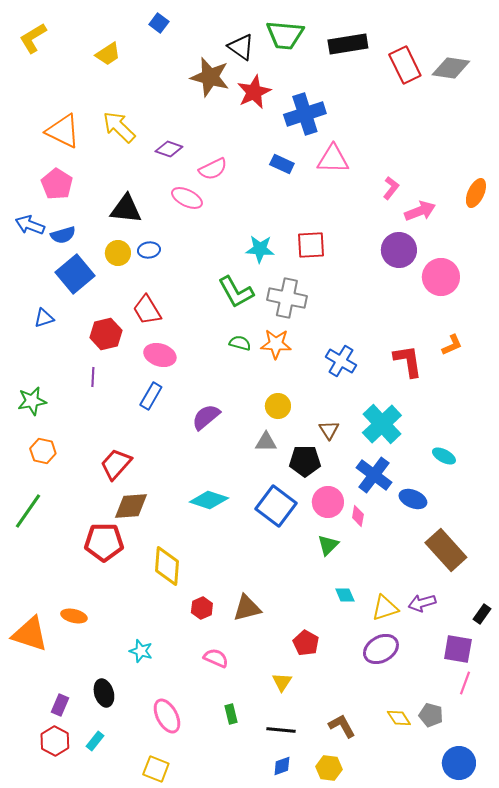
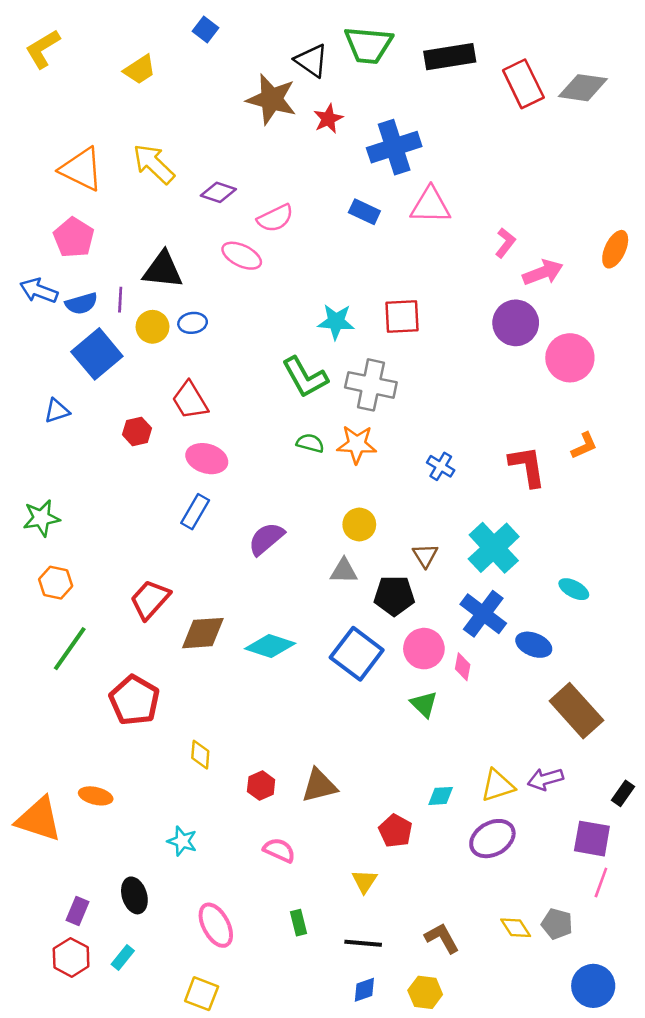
red star: (254, 92) -> (328, 119), size x0.7
red hexagon: (106, 334) -> (137, 431), size x0.7
blue cross: (341, 361) -> (441, 466), size x0.7
purple line: (93, 377) -> (120, 300), moved
brown diamond: (131, 506) -> (203, 633), moved
green line: (28, 511) -> (70, 649), moved
red pentagon: (104, 542) -> (134, 700), turned 30
green triangle: (328, 545) -> (424, 704), turned -30
yellow diamond: (167, 566) -> (200, 755), moved, size x0.6
cyan diamond: (345, 595) -> (441, 796), moved, turned -70

